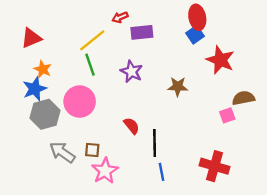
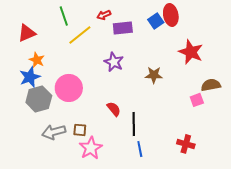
blue square: (195, 35) -> (156, 21), moved
green line: (90, 65) -> (64, 16), moved
gray arrow: (62, 152) -> (54, 132), turned -50
red cross: (215, 166) -> (186, 144), size x0.7

